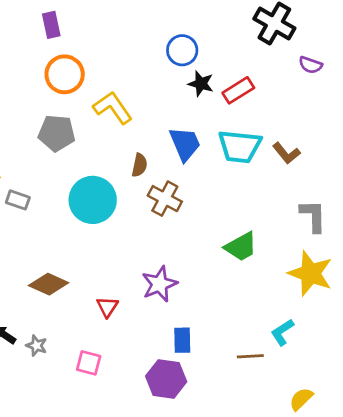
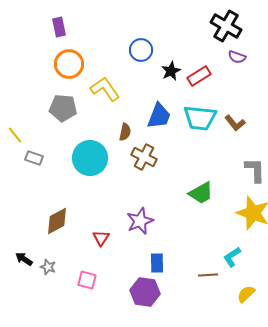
blue circle: (182, 50) -> (141, 50), moved
purple semicircle: (310, 65) -> (237, 57), moved
black star: (201, 84) -> (171, 71), turned 30
blue trapezoid: (185, 144) -> (159, 116), turned 44
brown diamond: (49, 284) -> (57, 221), turned -52
yellow semicircle: (301, 399) -> (246, 294), moved

